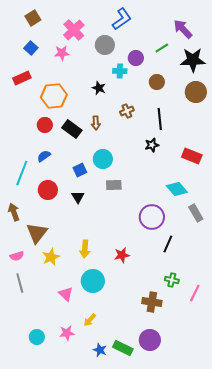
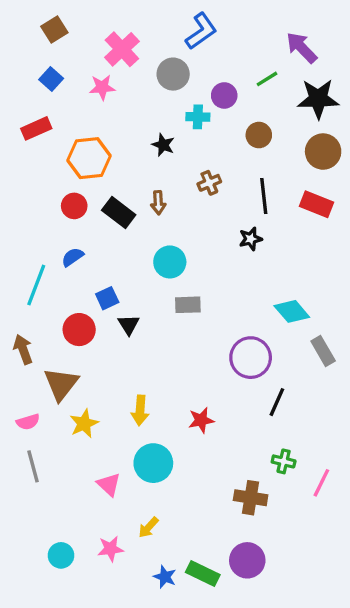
red rectangle: (192, 156) -> (317, 204), moved
blue square: (80, 170) -> (107, 298), moved
red circle: (48, 190) -> (79, 330), moved

